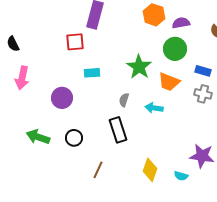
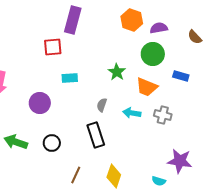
green star: (139, 67) -> (117, 72), size x0.7
gray cross: (203, 94) -> (163, 115), moved
yellow diamond: (150, 170) -> (114, 176), moved

